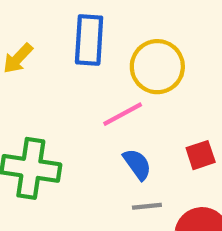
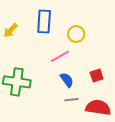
yellow circle: (157, 67) -> (76, 34), size x0.7

